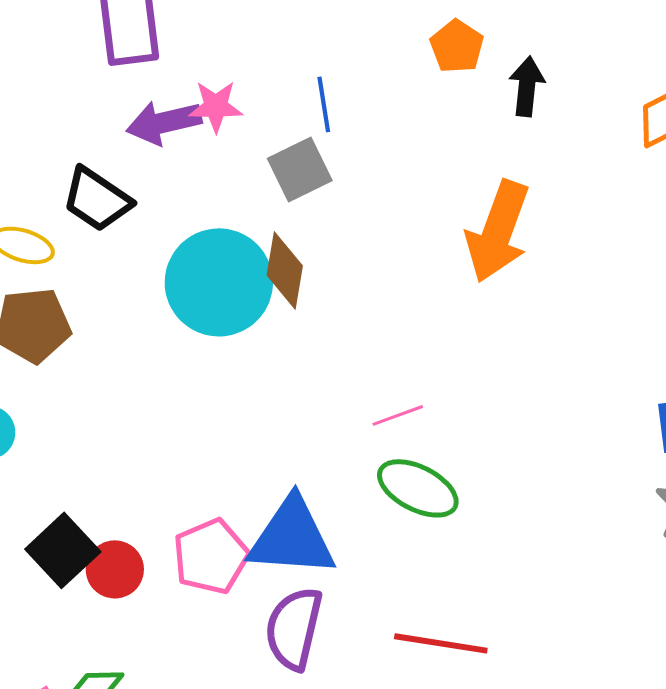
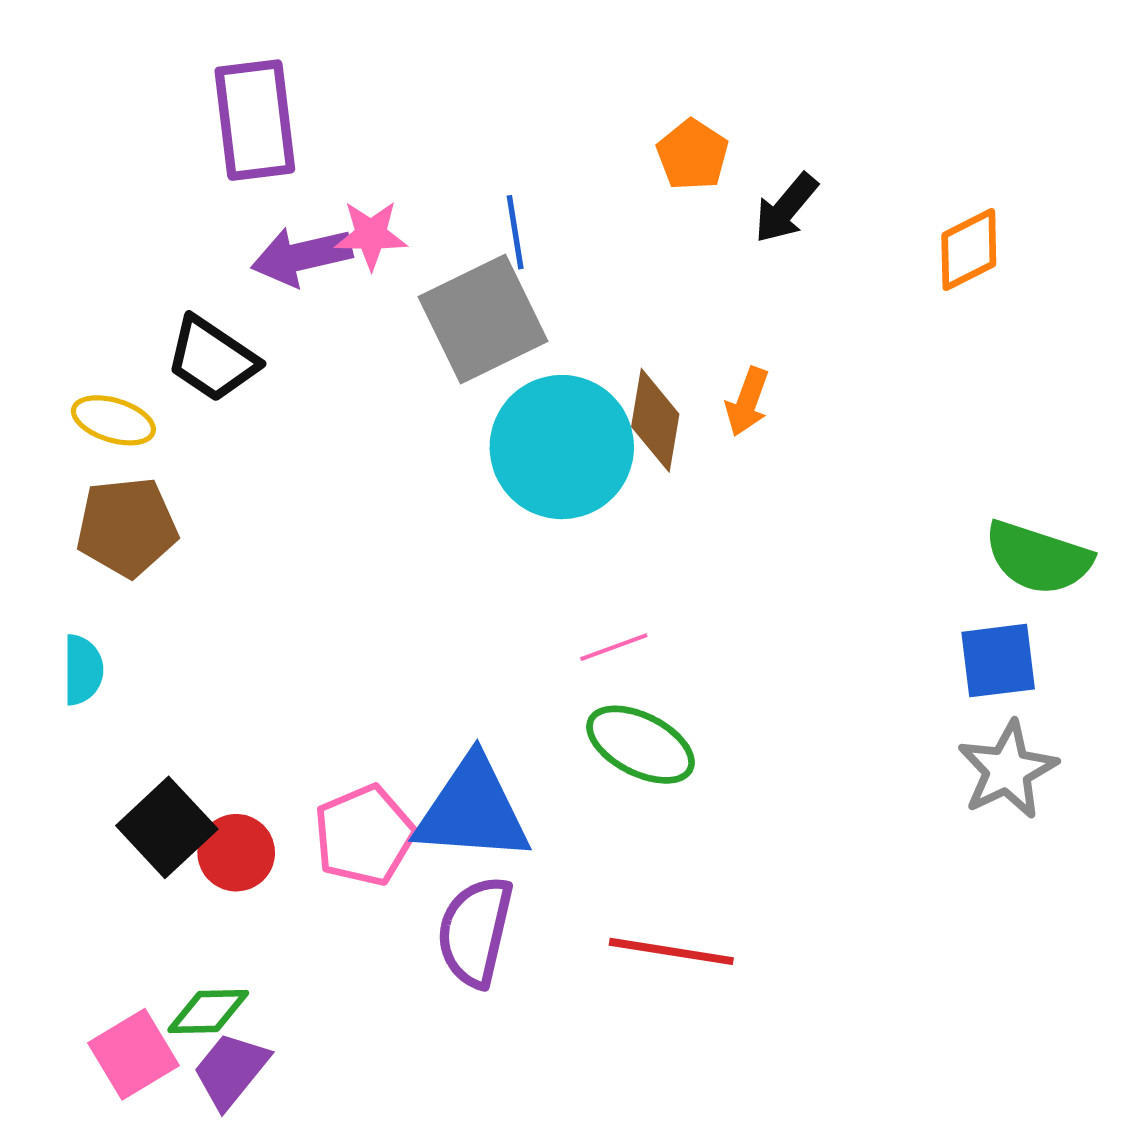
black arrow: (527, 86) -> (786, 208), turned -146
gray square: (300, 169) -> (483, 319), size x1.5
orange arrow: (498, 231) -> (747, 402), size x0.5
brown diamond: (285, 270) -> (655, 420), moved
cyan circle: (219, 282) -> (562, 447), moved

